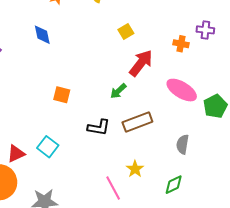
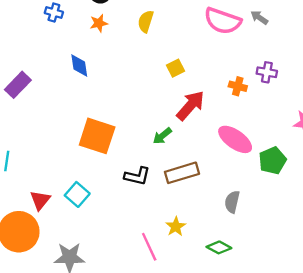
orange square: (62, 95) -> (97, 136), size x1.8
red triangle: (16, 154) -> (40, 200), turned -30
green diamond: (174, 185) -> (219, 247), turned 50

